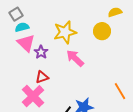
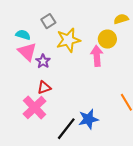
gray square: (16, 14) -> (48, 21), moved
cyan semicircle: (22, 27) -> (23, 35), turned 32
pink arrow: (75, 58) -> (97, 56), moved, turned 42

